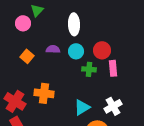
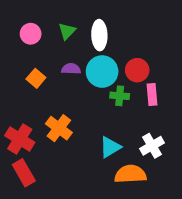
green triangle: (37, 10) -> (67, 31), moved
cyan circle: (76, 51) -> (102, 72), size x1.5
orange cross: (44, 93) -> (59, 128), turned 30

